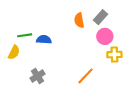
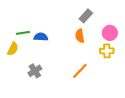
gray rectangle: (101, 17) -> (86, 16), moved
orange semicircle: (79, 20) -> (80, 36), moved
pink circle: (105, 36) -> (110, 33), moved

